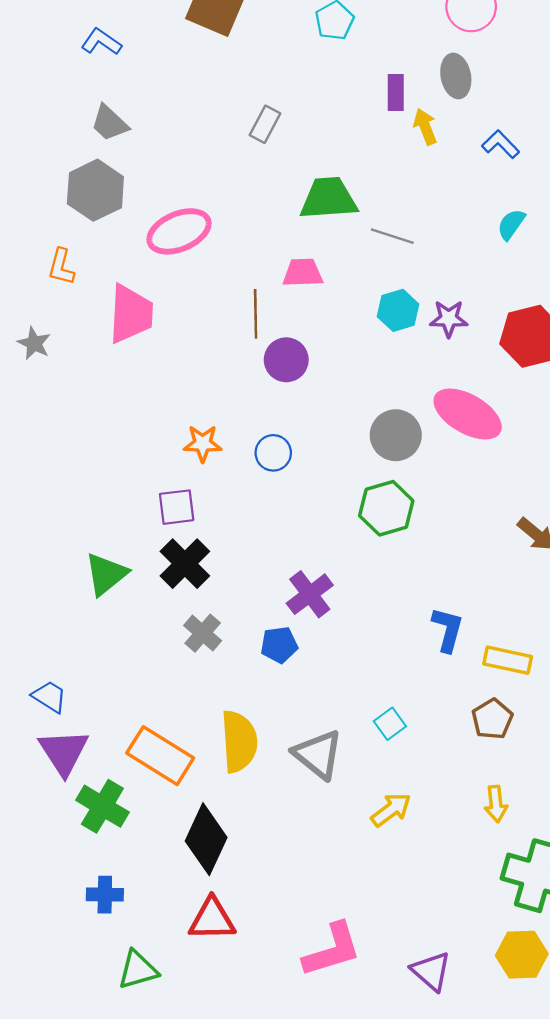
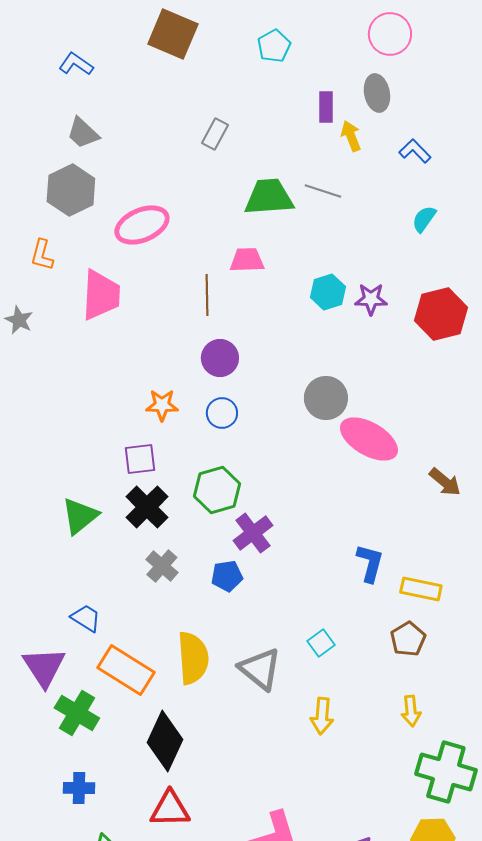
gray line: (392, 236) -> (323, 191), moved
purple circle: (286, 360) -> (220, 358), moved
pink ellipse: (468, 414) -> (369, 439), moved
green hexagon: (386, 508) -> (217, 490), moved
blue trapezoid: (49, 697) -> (86, 618), moved
yellow arrow: (391, 810) -> (322, 716), turned 132

